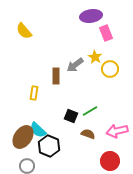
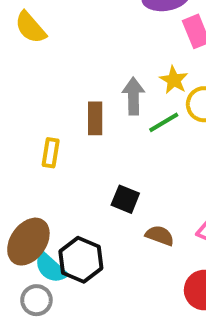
gray arrow: (75, 65) -> (133, 96), turned 126
green line: (90, 111) -> (164, 122), moved
cyan semicircle: (38, 130) -> (51, 268), moved

